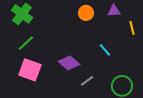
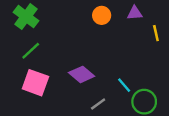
cyan line: (105, 50) -> (124, 85), moved
gray line: (87, 81) -> (98, 104), moved

